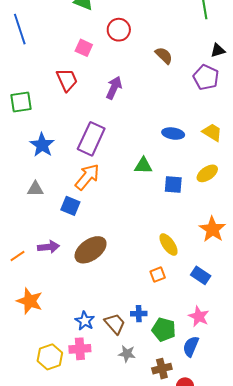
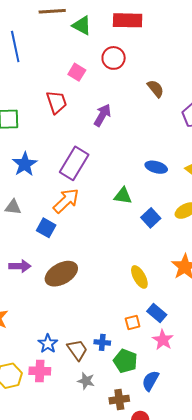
blue square: (173, 185) -> (151, 218), turned 36
orange square: (158, 275) -> (133, 323), moved
blue rectangle: (201, 275) -> (157, 313), moved
pink star: (199, 316) -> (163, 340), moved

